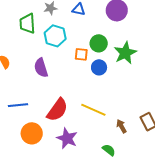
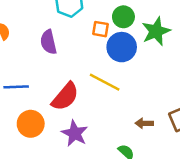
blue circle: (99, 67) -> (122, 47), size x1.5
yellow line: (93, 110) -> (105, 82), moved
brown arrow: (121, 126) -> (144, 123), turned -64

